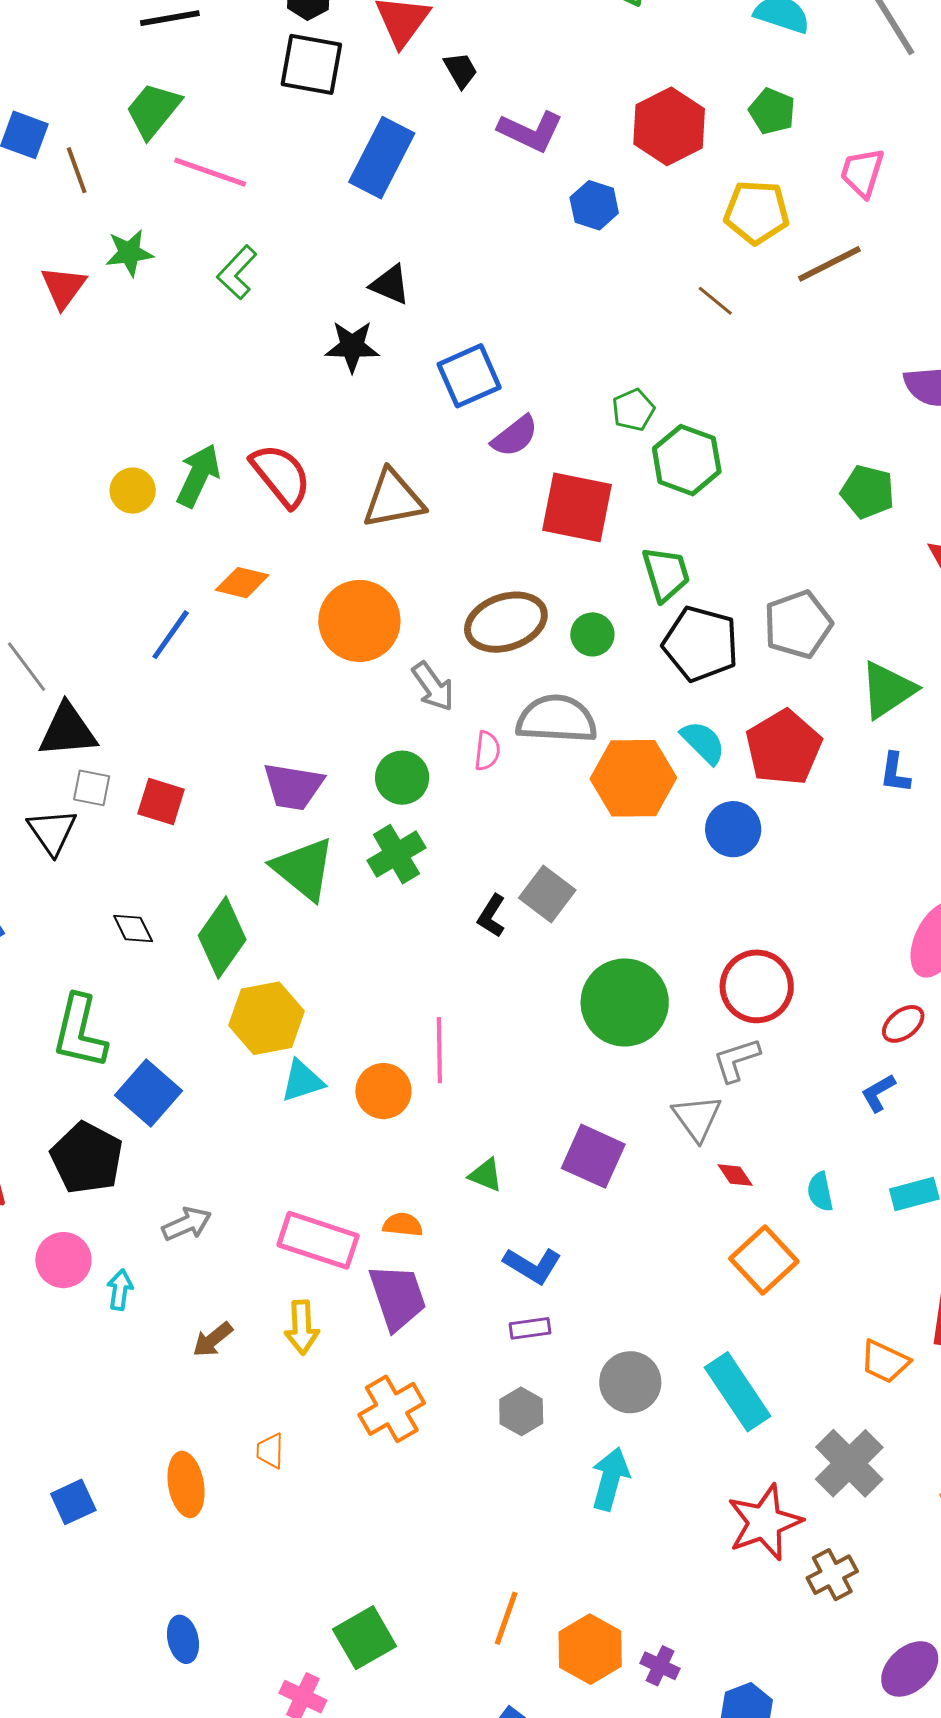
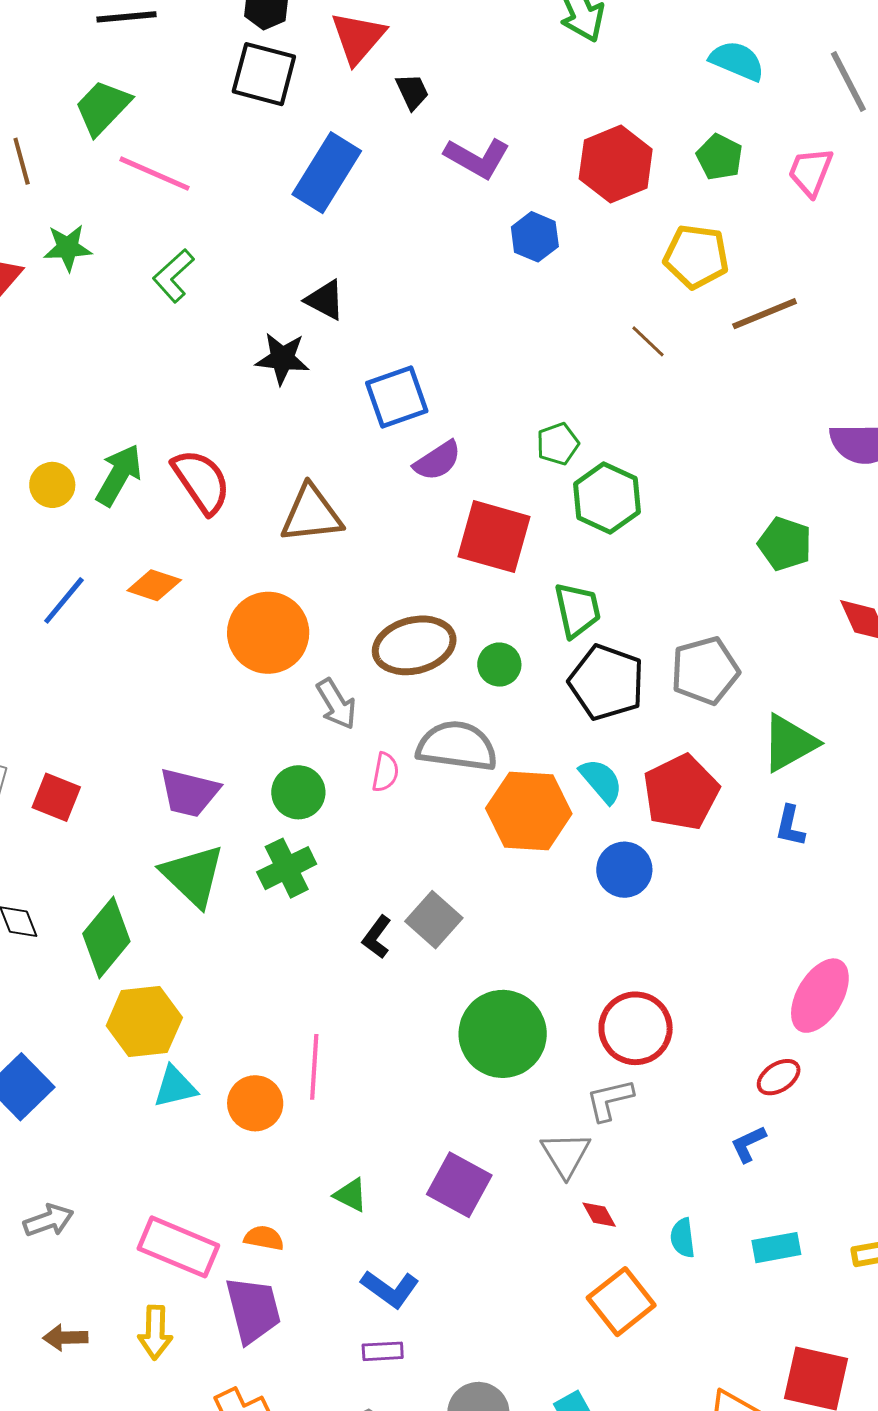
pink trapezoid: (862, 173) -> (810, 172), moved
blue line: (171, 635) -> (64, 600), moved
brown arrow: (213, 1340) -> (65, 1338), turned 33

